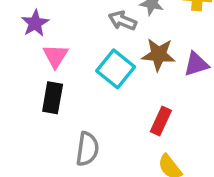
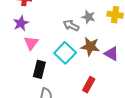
purple triangle: (196, 64) -> (111, 54), turned 42
black rectangle: (53, 98) -> (39, 69), moved

